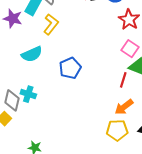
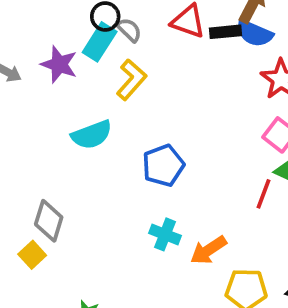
cyan cross: (28, 94) -> (165, 234), moved
orange arrow: (124, 107) -> (209, 250), moved

